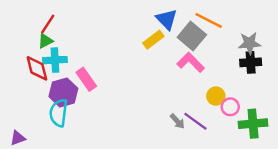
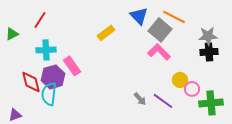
yellow rectangle: (153, 40) -> (106, 33), moved
green triangle: (45, 41) -> (12, 34), moved
red diamond: (37, 68) -> (31, 82), moved
gray arrow: (177, 121) -> (140, 99), moved

